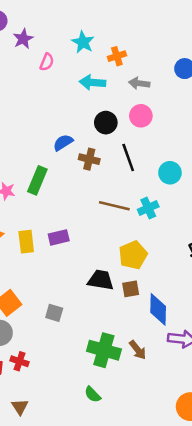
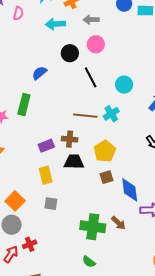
brown cross: (89, 159) -> (70, 139), moved
yellow rectangle: (26, 242) -> (46, 175), moved
black trapezoid: (101, 280) -> (74, 162), moved
red cross: (19, 361) -> (30, 244), turned -32

